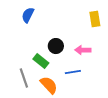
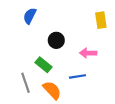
black circle: (56, 46) -> (56, 40), moved

